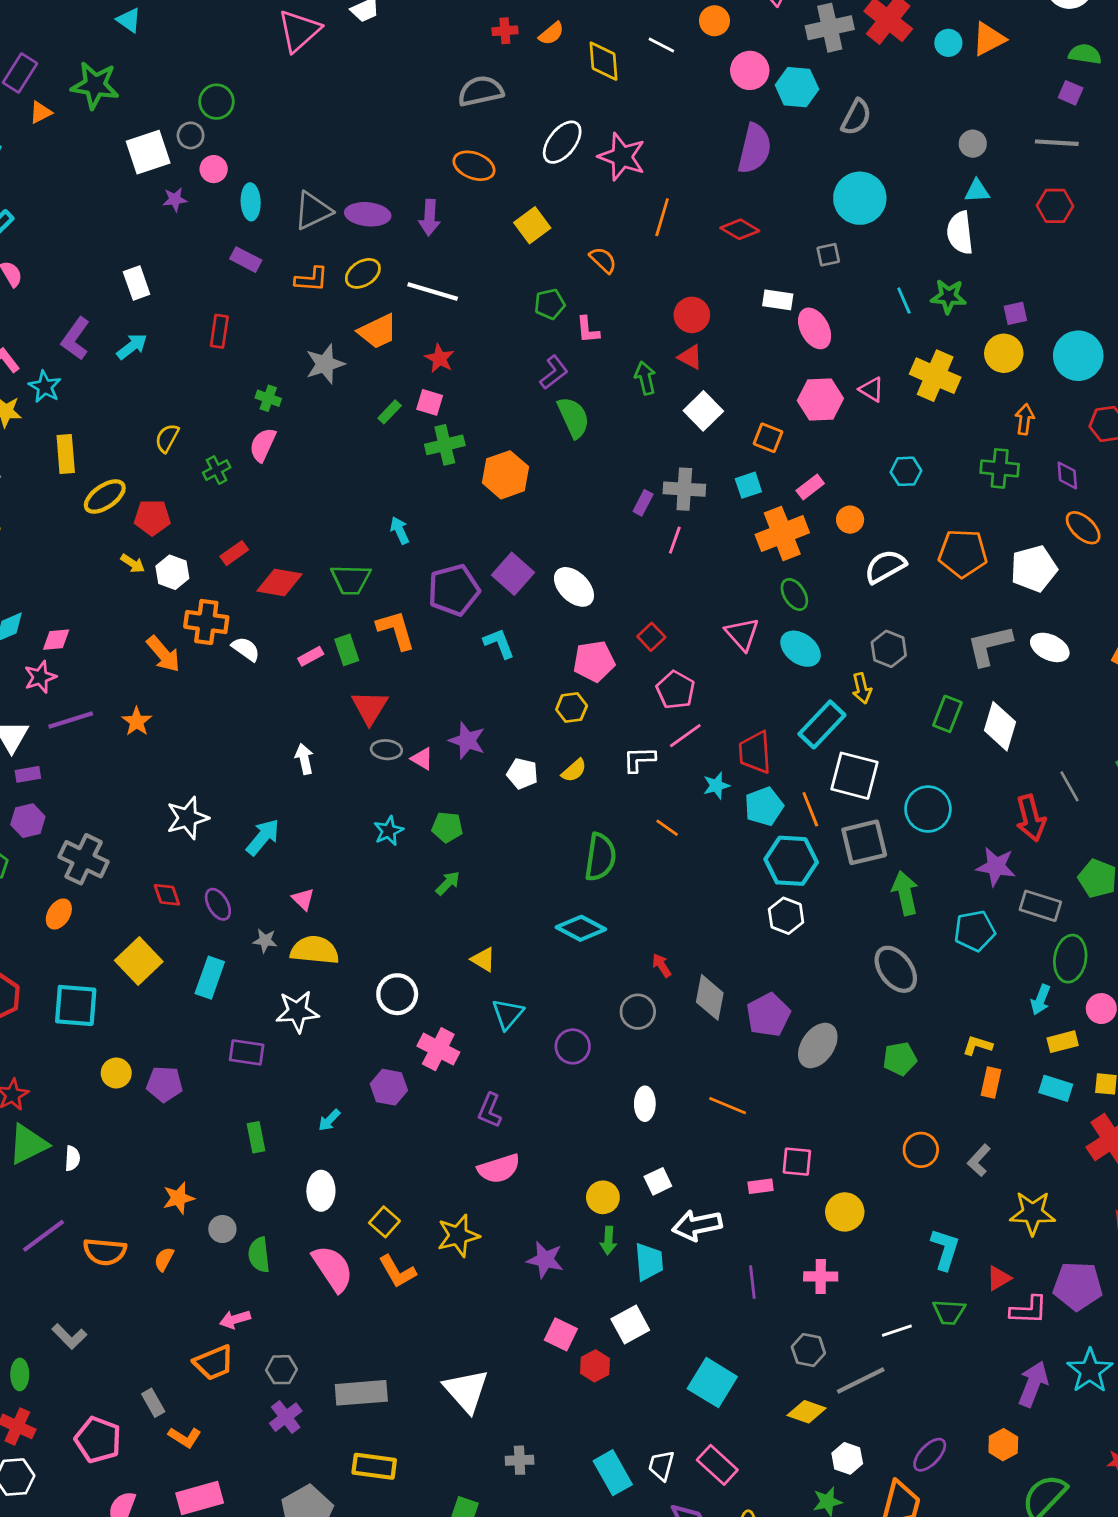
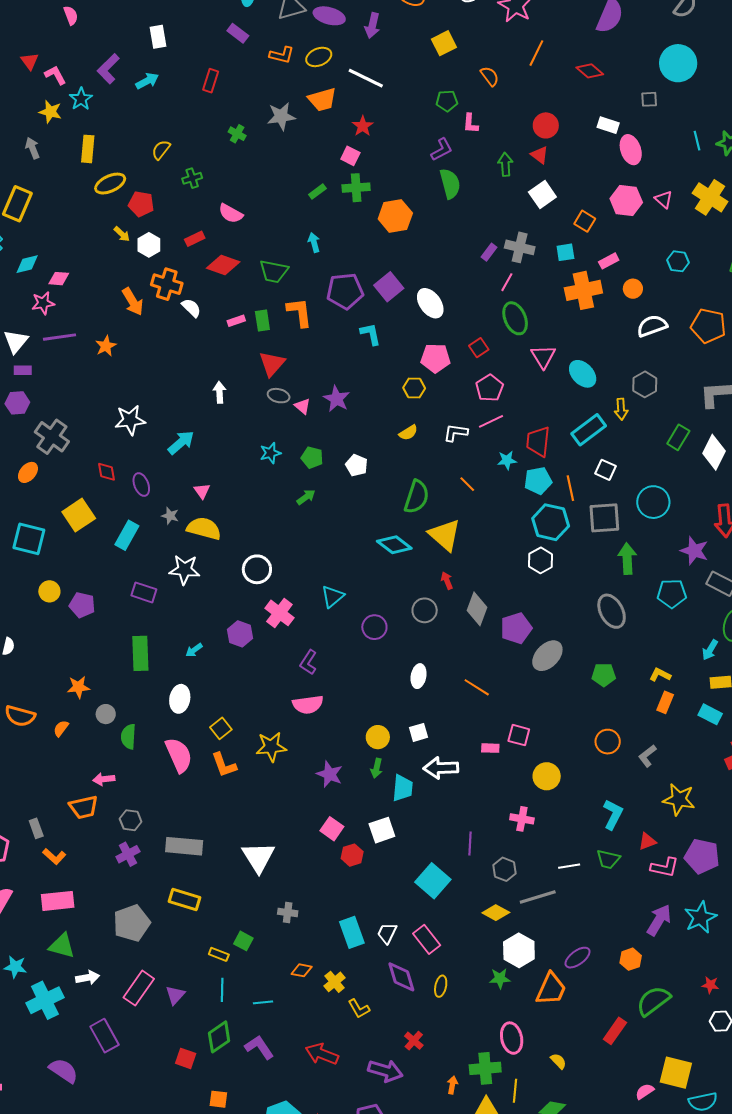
green rectangle: (390, 412) -> (317, 192), moved
pink semicircle: (263, 445) -> (231, 213), moved, turned -95
green ellipse: (794, 594) -> (515, 318), moved, size x1.4
white pentagon: (522, 774) -> (357, 465), moved
white square: (855, 776) -> (606, 470), size x0.6
yellow triangle: (483, 959) -> (445, 535), moved, size x1.8
green rectangle: (256, 1137) -> (140, 653), size x1.6
purple line: (752, 1282) -> (470, 843), moved
white hexagon: (847, 1458) -> (519, 950), size x1.5

